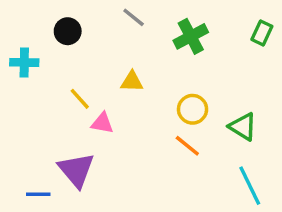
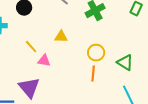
orange line: (187, 146) -> (93, 74), turned 56

